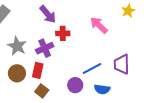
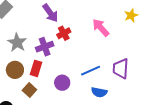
red cross: (63, 33) -> (64, 33), turned -32
purple circle: (75, 85) -> (62, 83), moved
brown square: (42, 91) -> (29, 90), moved

